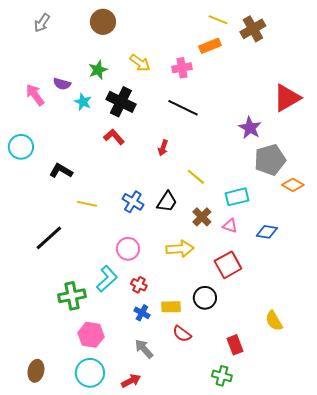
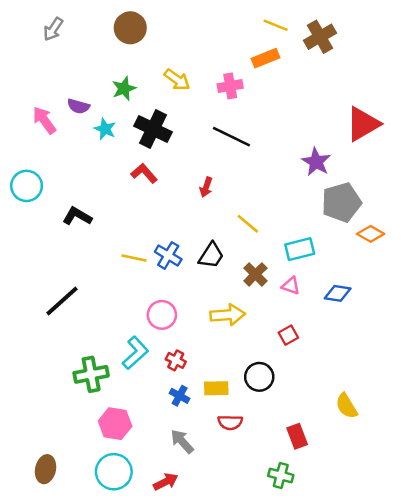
yellow line: (87, 204) -> (134, 258), moved
red square: (228, 265) -> (288, 335), size x0.6
red semicircle: (182, 334) -> (230, 422), turned -36

